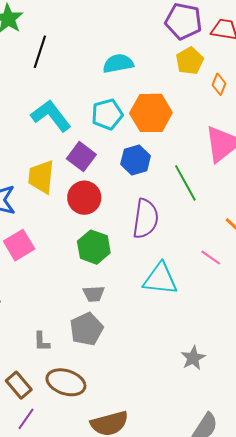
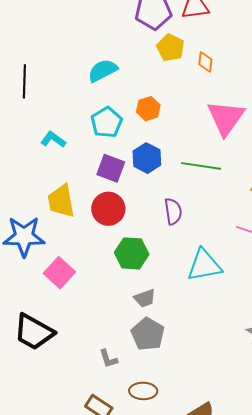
orange hexagon: (151, 113) -> (148, 109), size x0.6
cyan L-shape: (51, 116) -> (53, 140), size x0.6
purple square: (81, 157) -> (111, 168), moved
green line: (185, 183) -> (201, 166), turned -36
purple semicircle: (146, 219) -> (173, 211), size x0.7
brown ellipse: (66, 382) -> (143, 391), size x0.7

